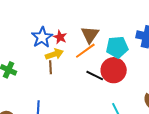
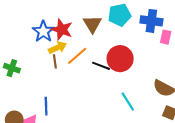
red star: (60, 37) -> (62, 29), size x1.5
cyan pentagon: (117, 47) -> (120, 15), moved
orange line: (85, 51) -> (77, 56), moved

